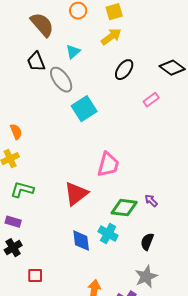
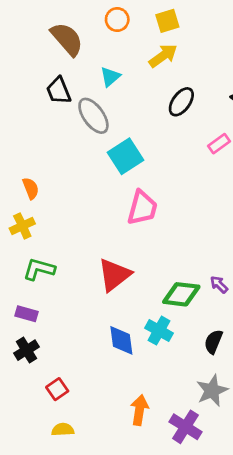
pink trapezoid: (108, 165) -> (142, 208), moved
red square: (35, 276) -> (57, 389), turned -35

